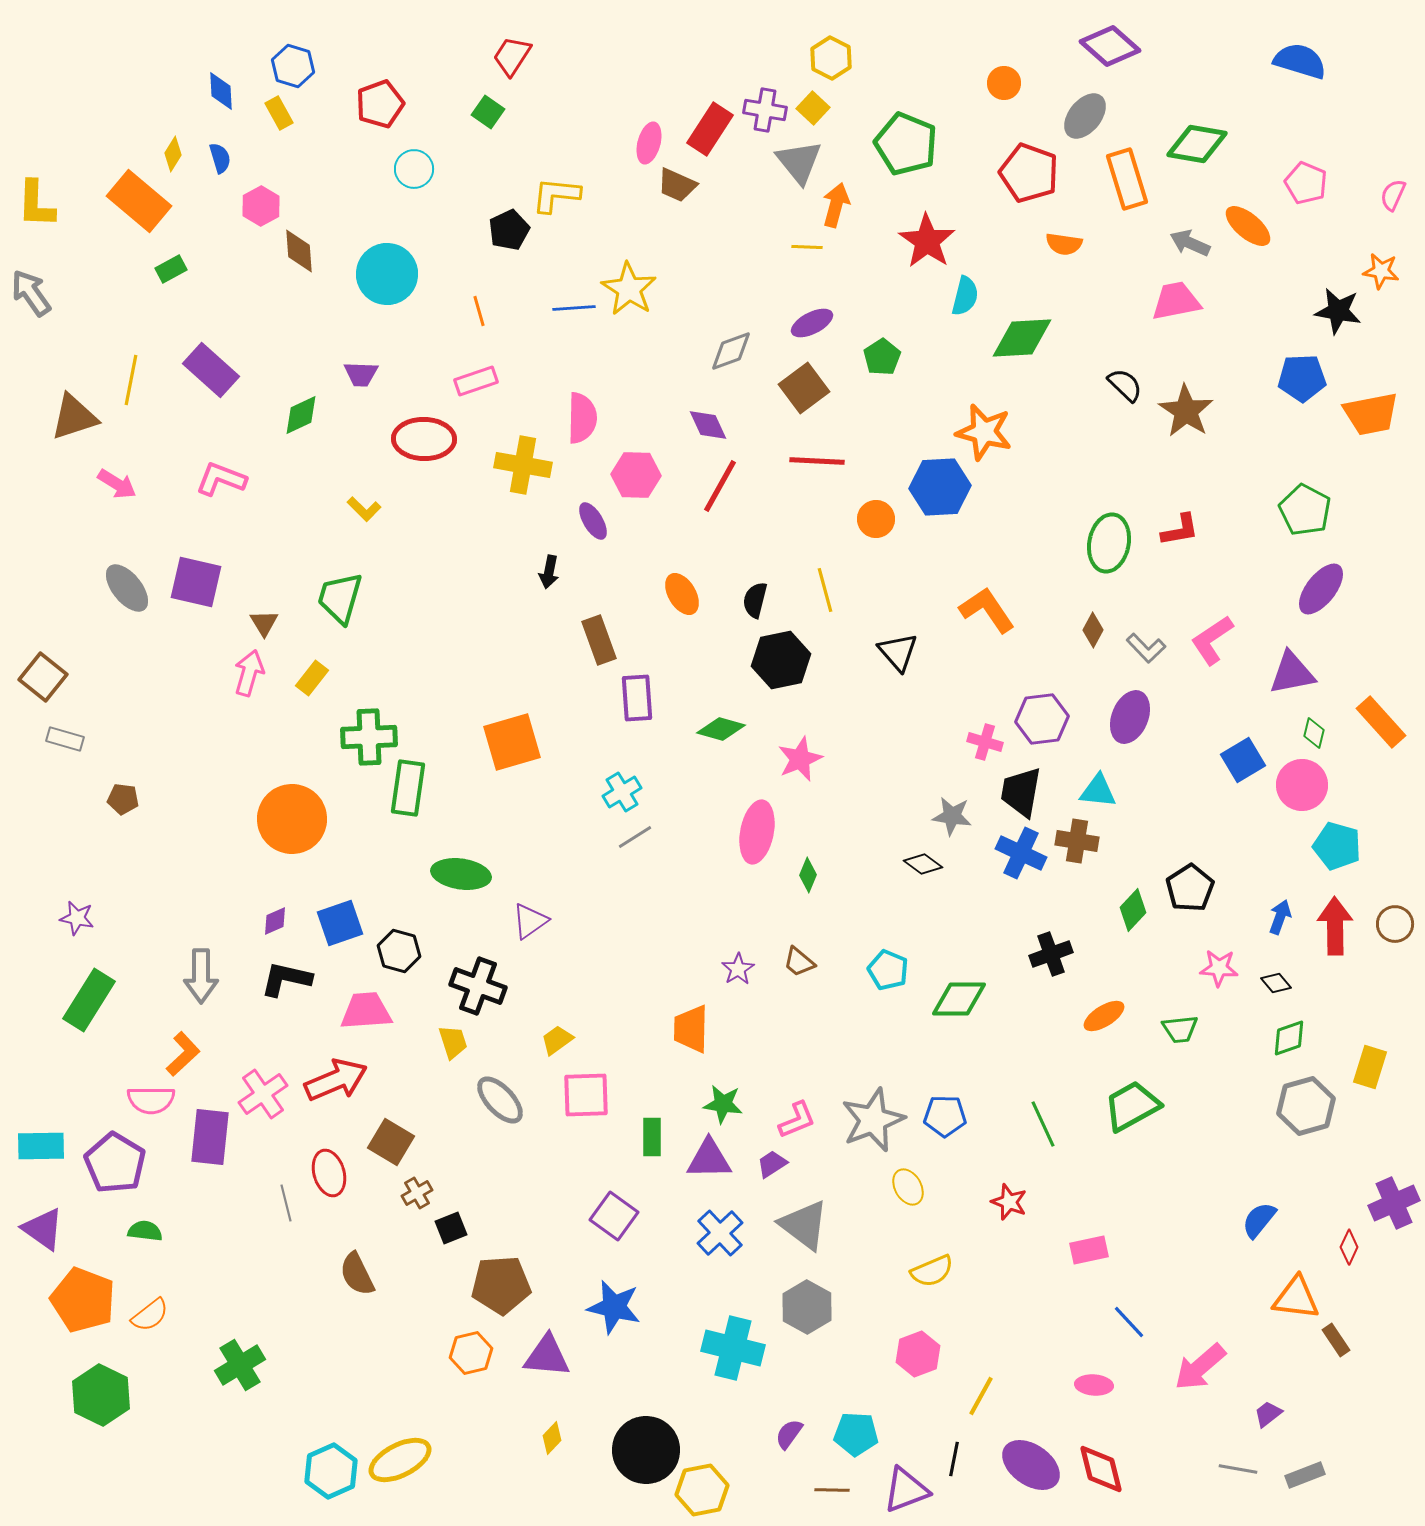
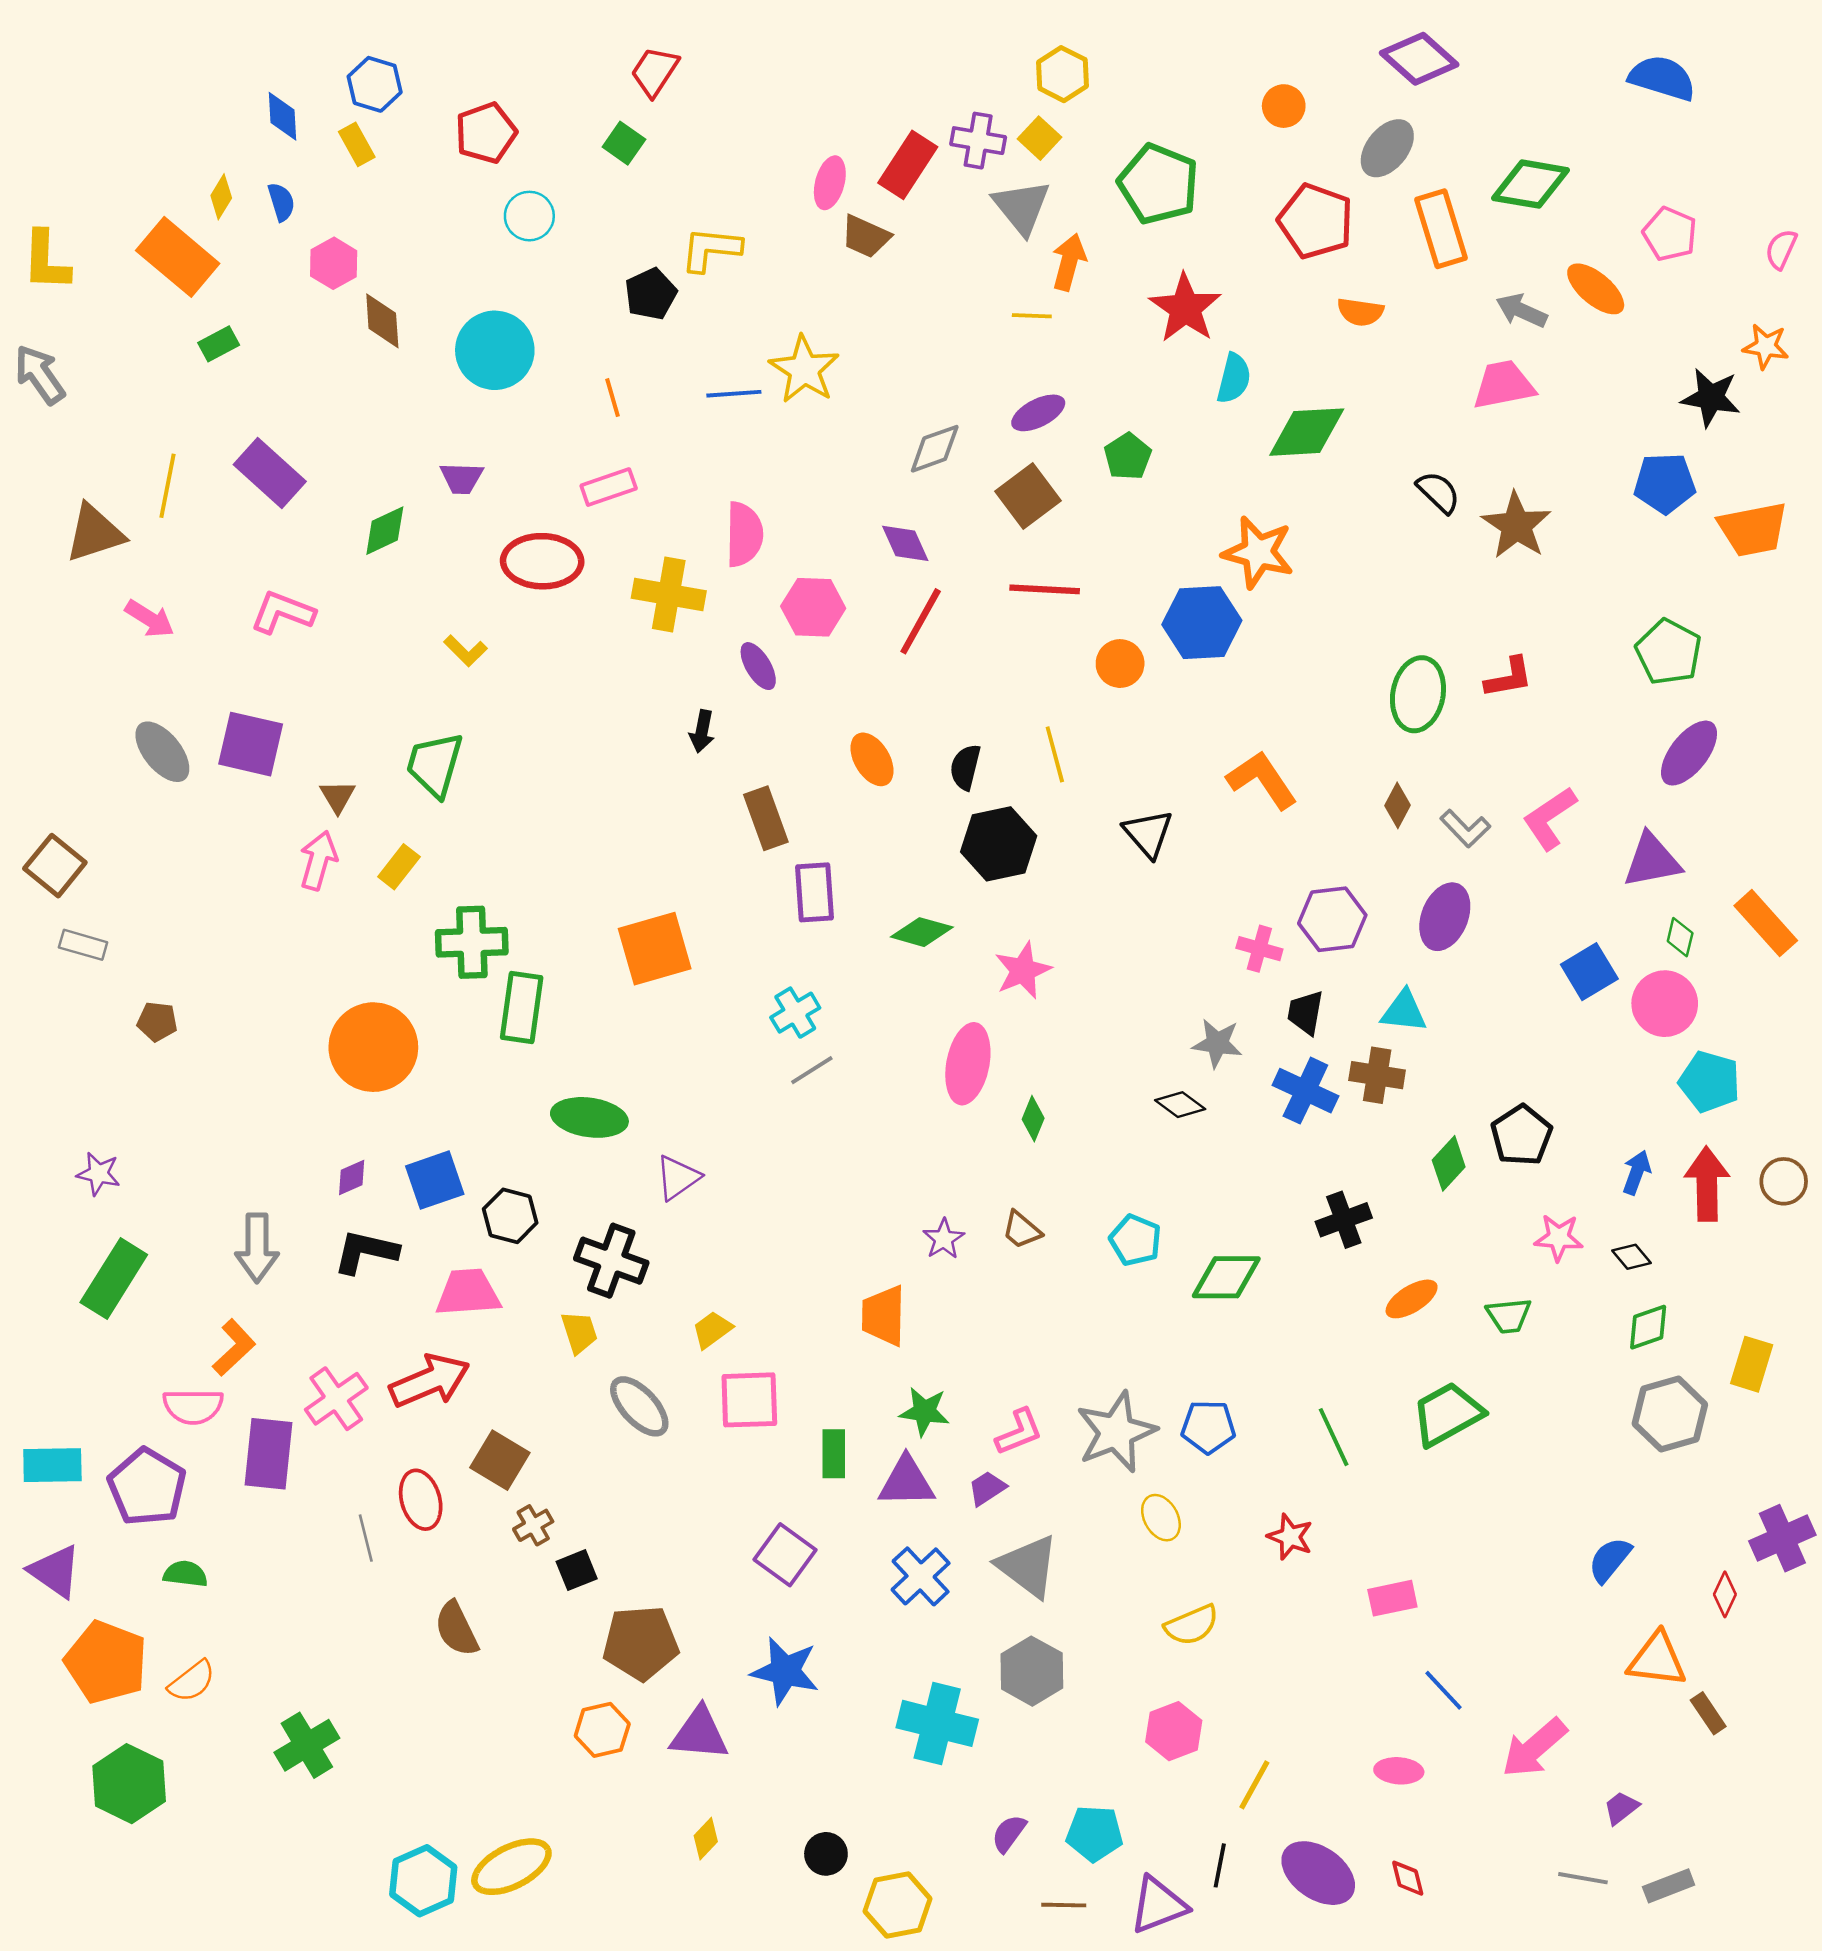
black trapezoid: (1021, 792) -> (1305, 1013), size x0.7
black circle: (646, 1450) -> (826, 1854), size x0.5
red diamond: (1101, 1469) -> (1408, 1878), size x0.6

